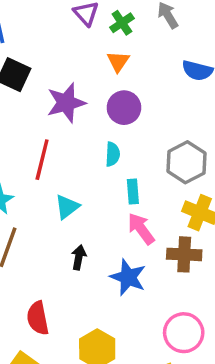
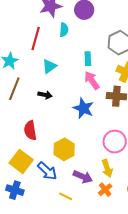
cyan semicircle: (113, 154) -> (64, 30), moved
black arrow: (79, 257) -> (45, 95), moved, turned 88

